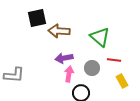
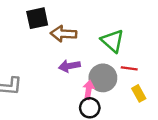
gray circle: (92, 68) -> (103, 78), size x1.5
pink arrow: (69, 74) -> (89, 90), moved

